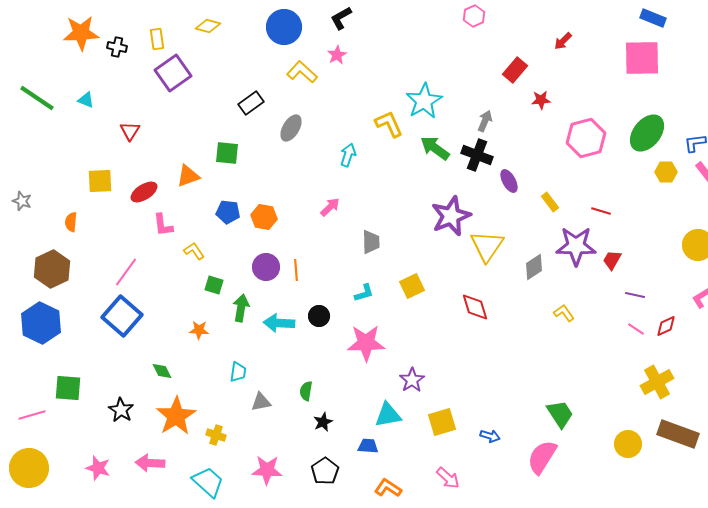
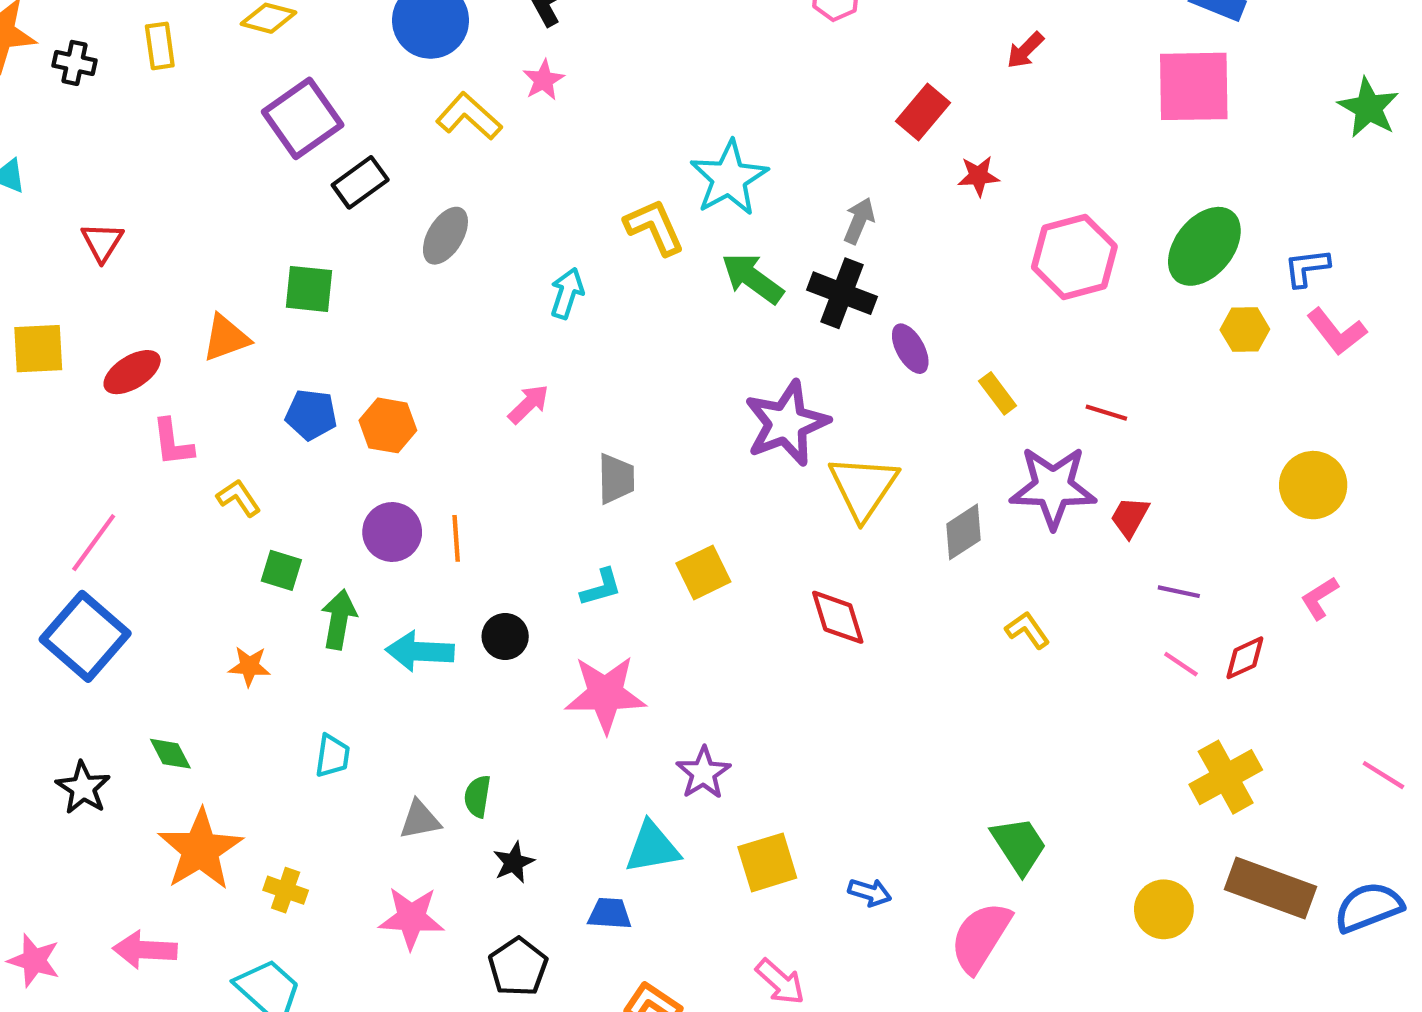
purple square: (173, 73) -> (303, 118), moved
gray triangle: (261, 402) -> (420, 820), moved
black star: (121, 410) -> (83, 788), moved
pink star: (267, 470) -> (411, 918), moved

